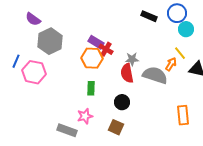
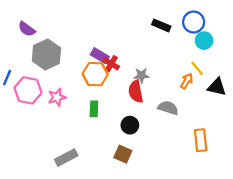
gray semicircle: (155, 75) -> (168, 108), moved, size x0.7
pink star: (85, 116) -> (57, 97), moved
gray rectangle: (67, 130) -> (66, 158), turned -48

